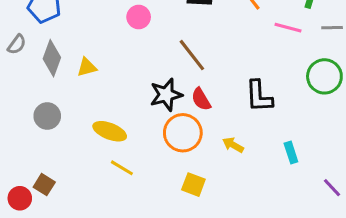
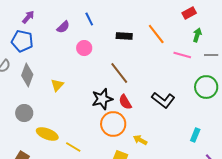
yellow triangle: (87, 67) -> (57, 85), moved, turned -32
black L-shape: (259, 96) -> (163, 100), turned -50
yellow ellipse: (110, 131) -> (47, 134), moved
yellow arrow: (233, 145) -> (140, 140), moved
cyan rectangle: (291, 153) -> (195, 135), moved, turned 40

